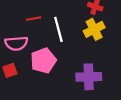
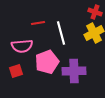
purple cross: (89, 77) -> (74, 71), moved

